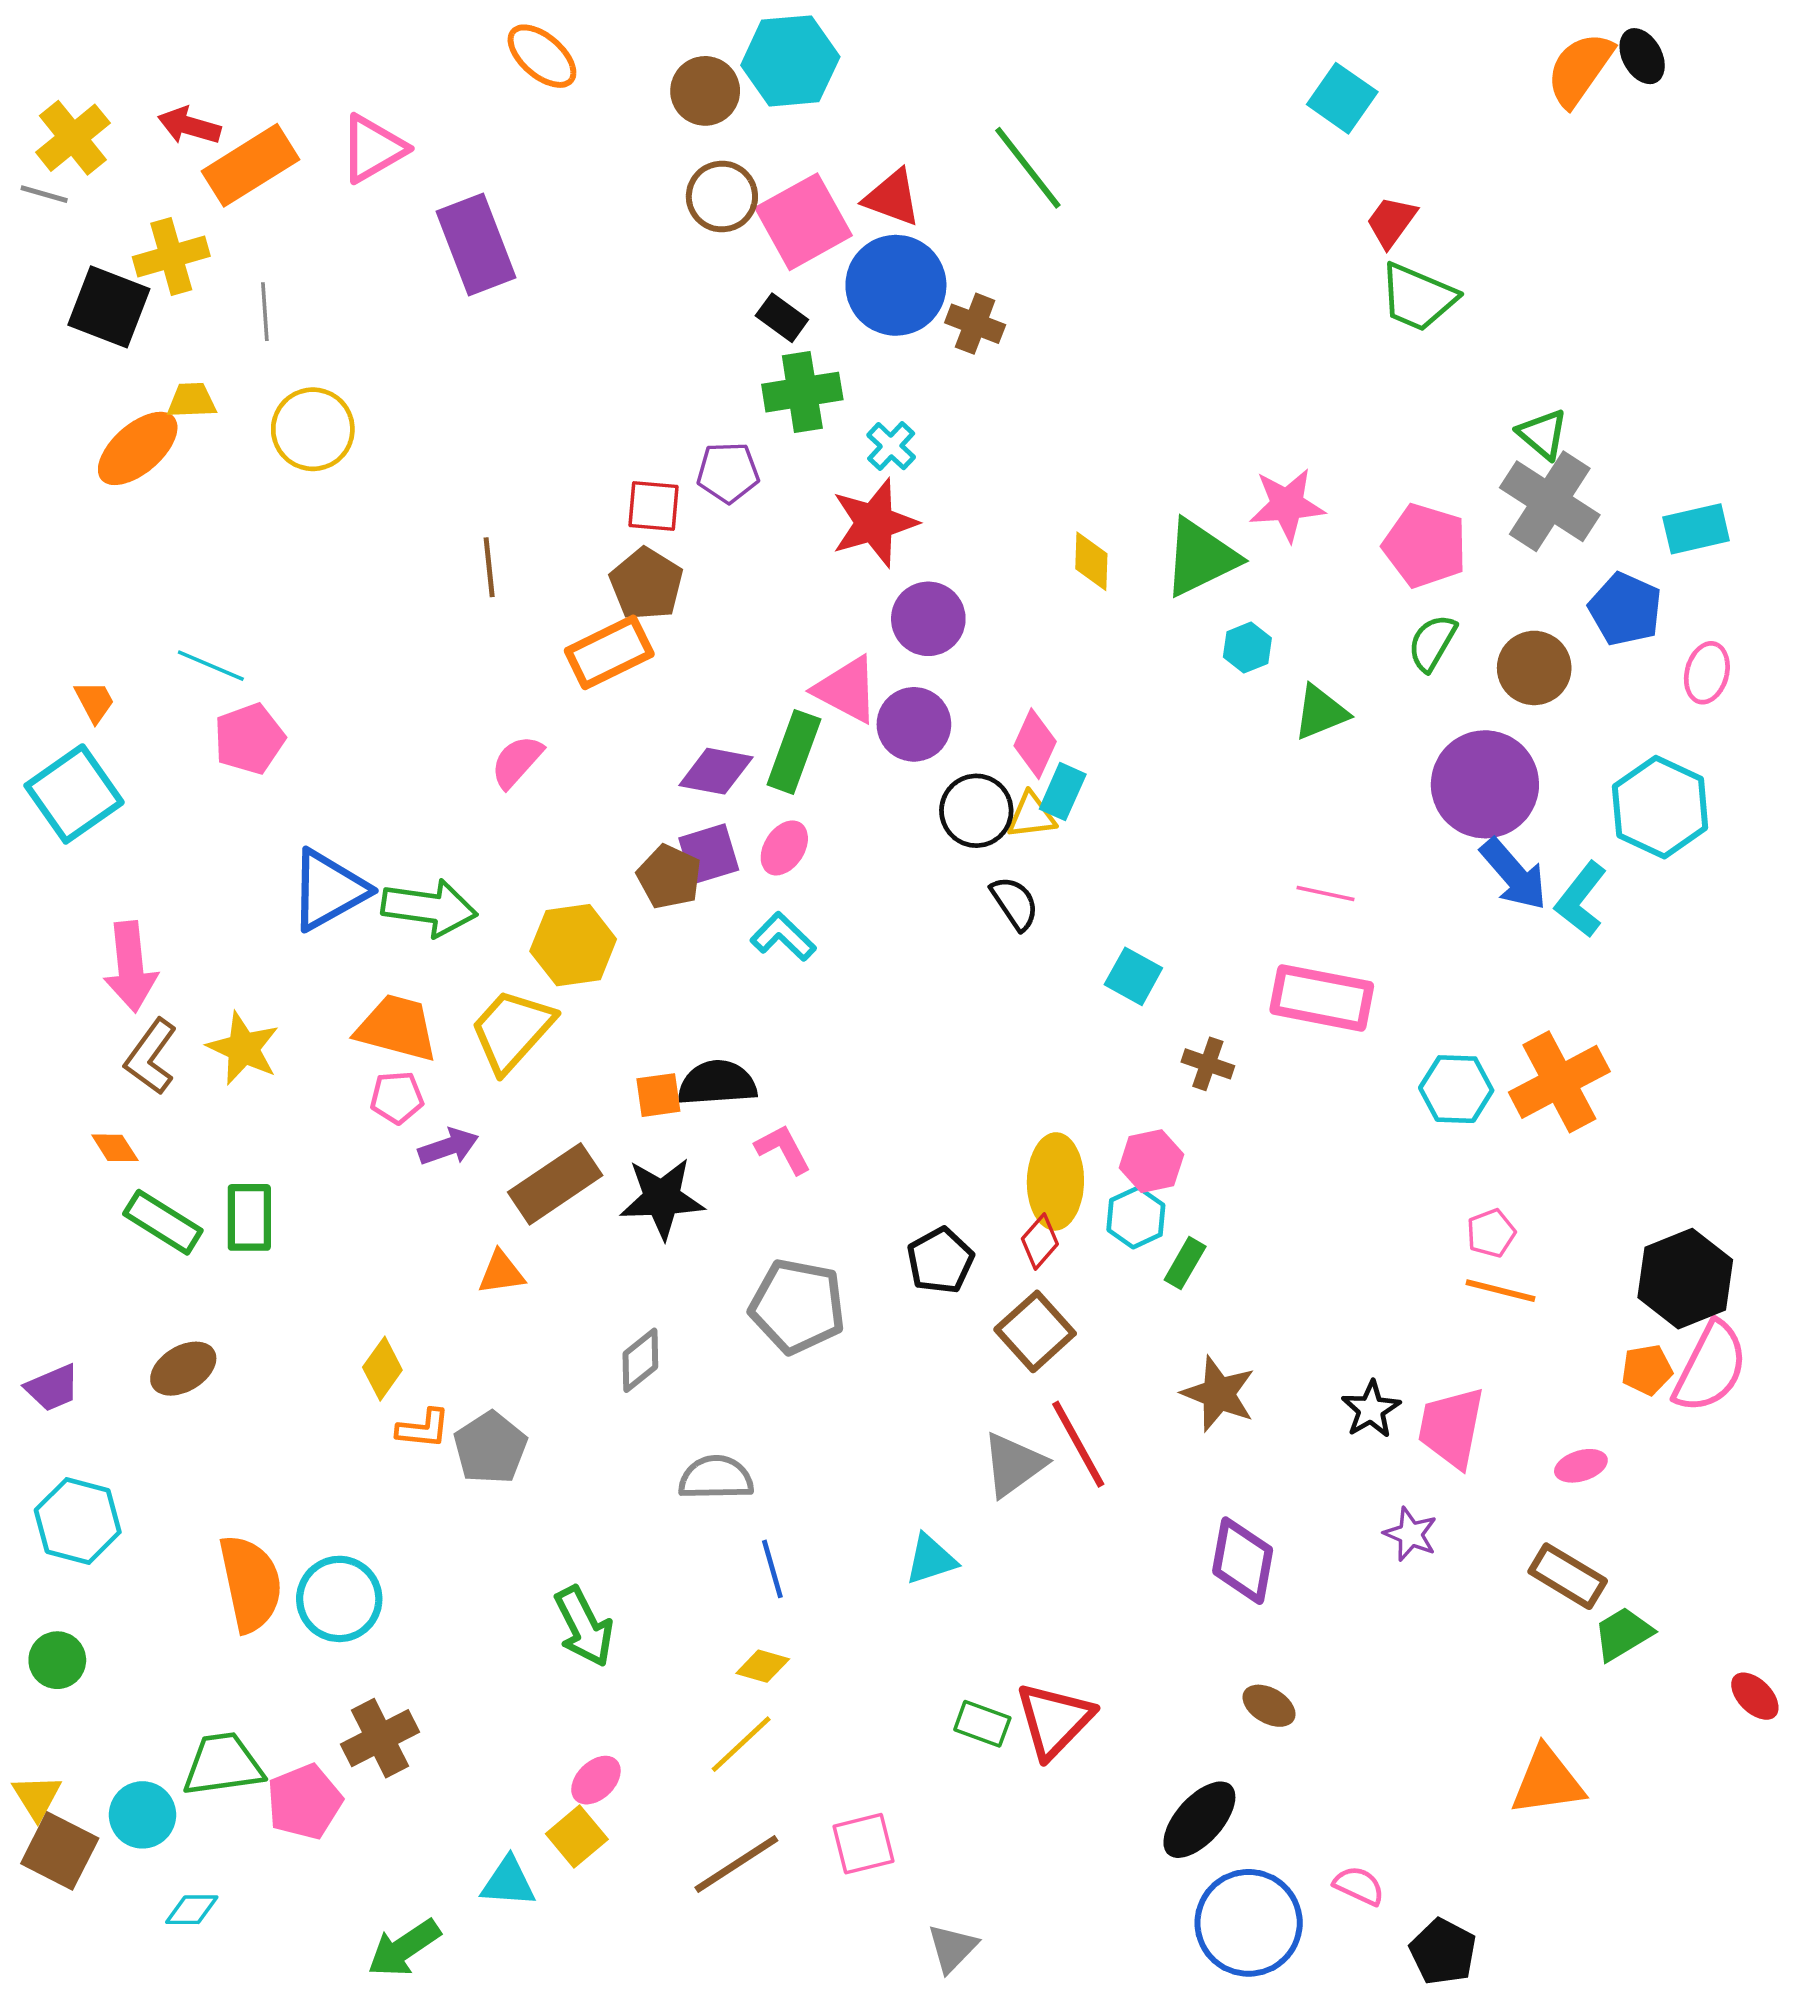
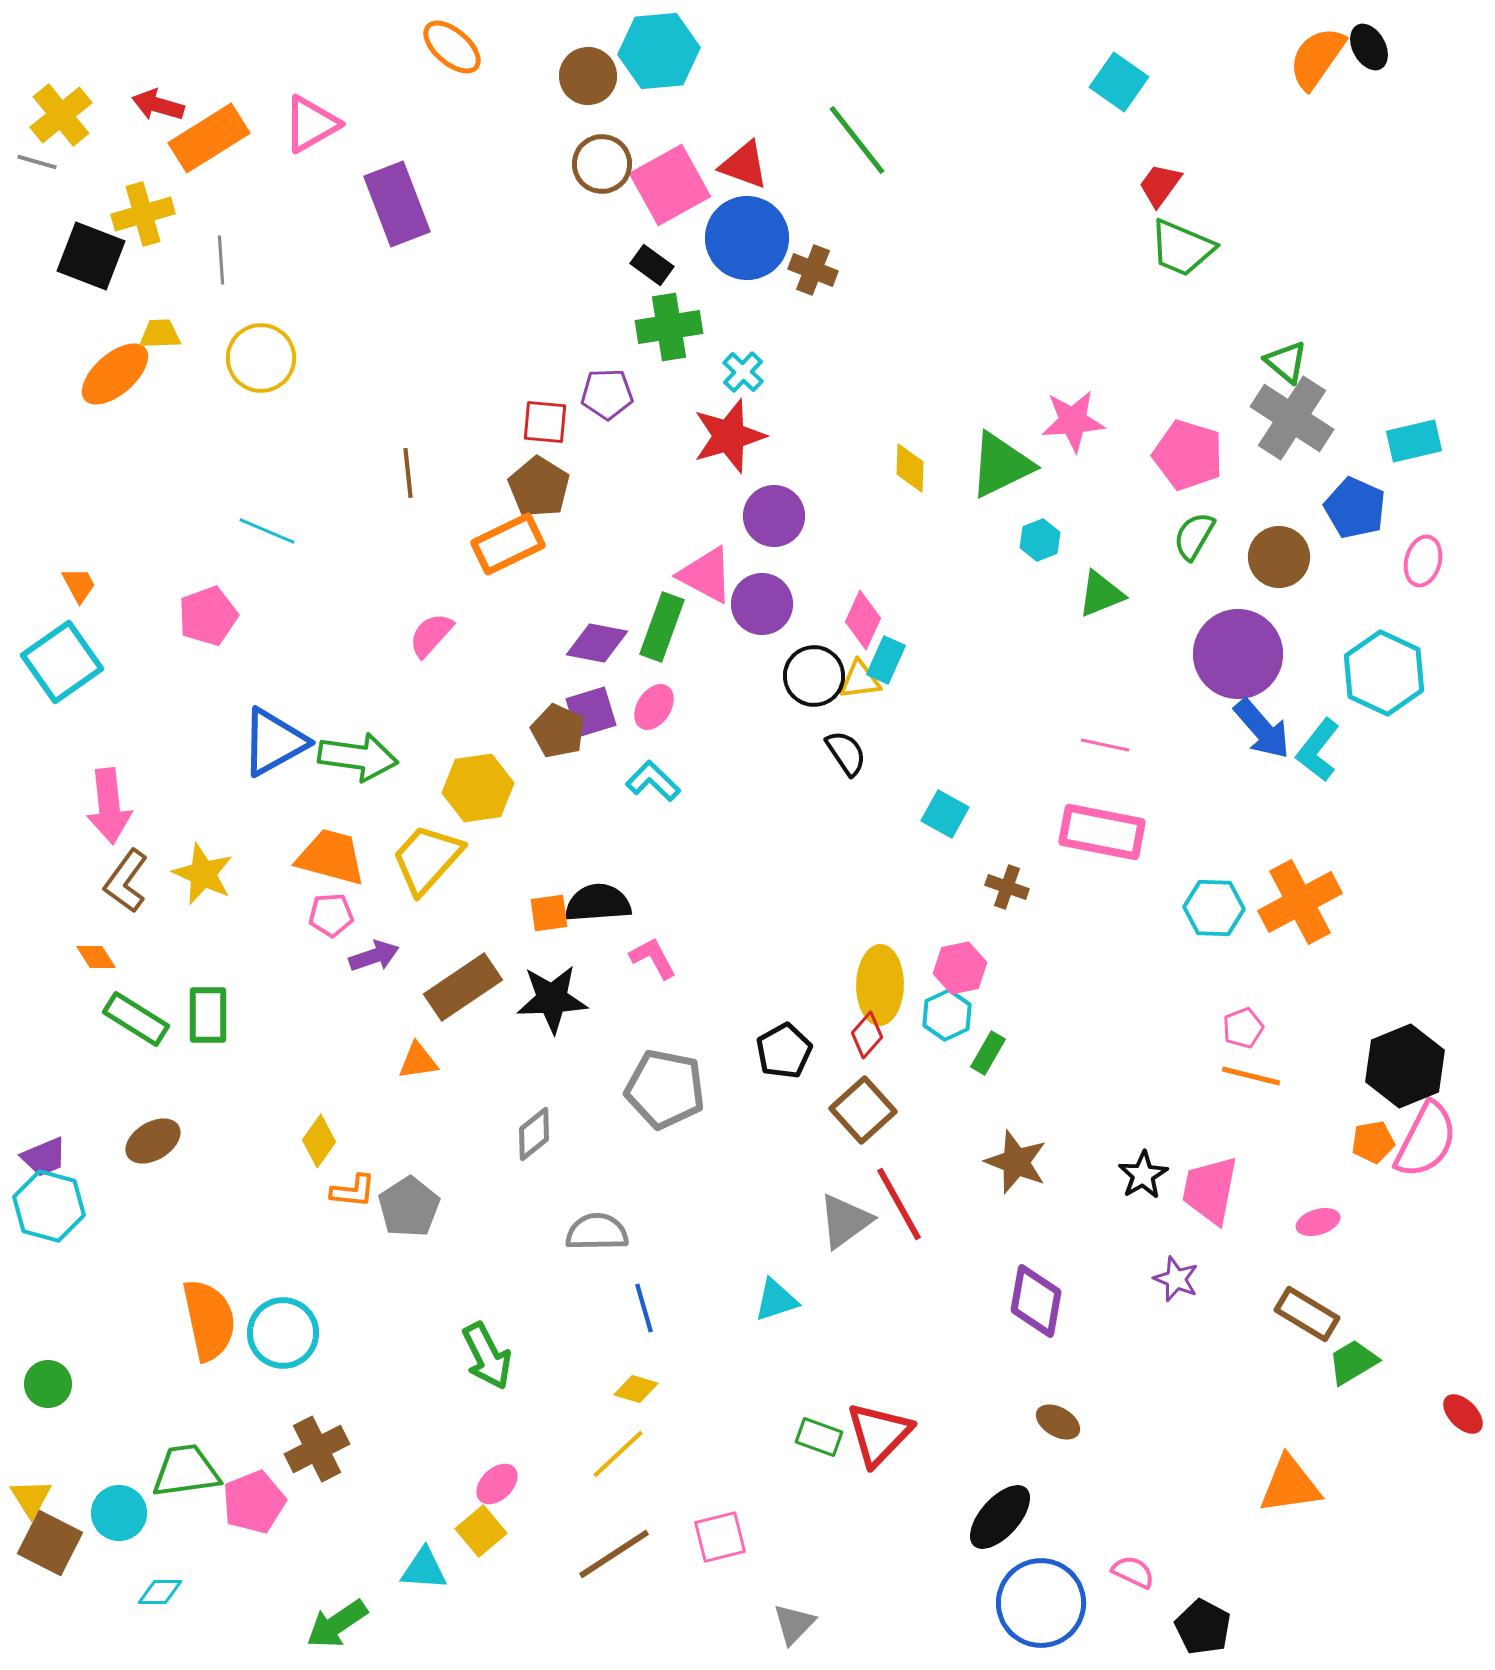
cyan line: (211, 666) -> (267, 531), moved
cyan hexagon: (78, 1521) -> (49, 1206), moved

